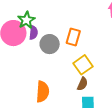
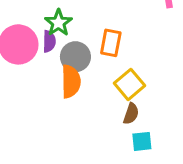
green star: (26, 20) -> (58, 23), moved
orange semicircle: (43, 92) -> (71, 81), moved

